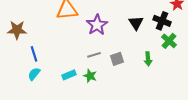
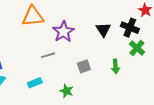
gray line: (94, 55) -> (48, 55), moved
green star: (90, 76) -> (67, 91), moved

